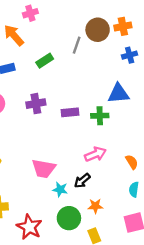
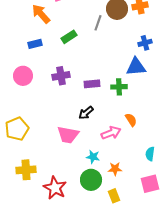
blue cross: (130, 55) -> (145, 43), moved
pink arrow: (95, 154) -> (111, 133), moved
orange semicircle: (132, 162) -> (131, 120), moved
black arrow: (82, 181) -> (86, 113), moved
cyan star: (60, 189) -> (93, 157), moved

